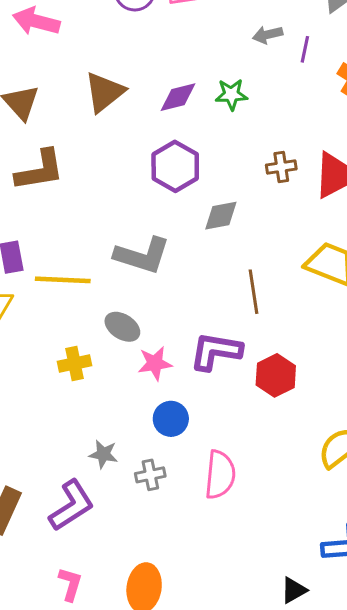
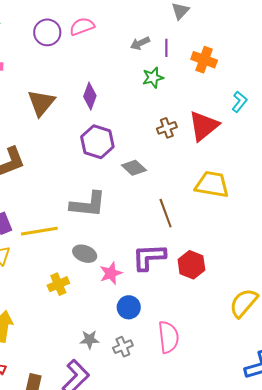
green star: (231, 94) -> (153, 78), moved
purple diamond: (178, 97) -> (90, 96), turned -44
gray diamond: (221, 216) -> (134, 168), turned 65

